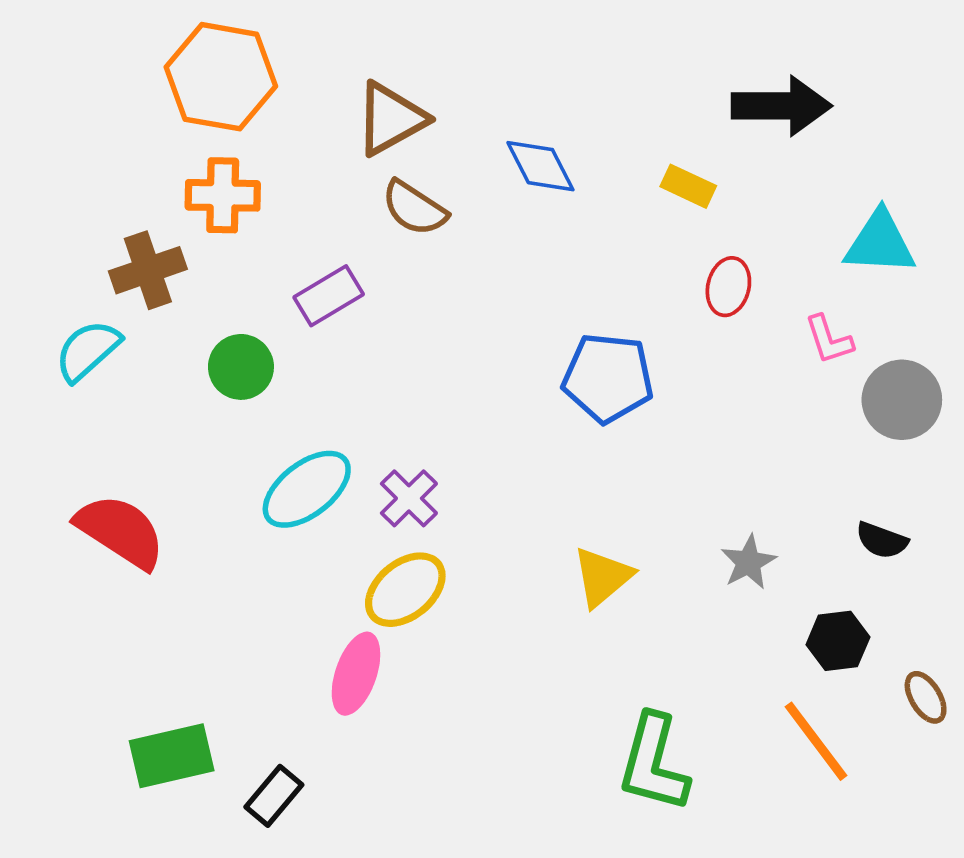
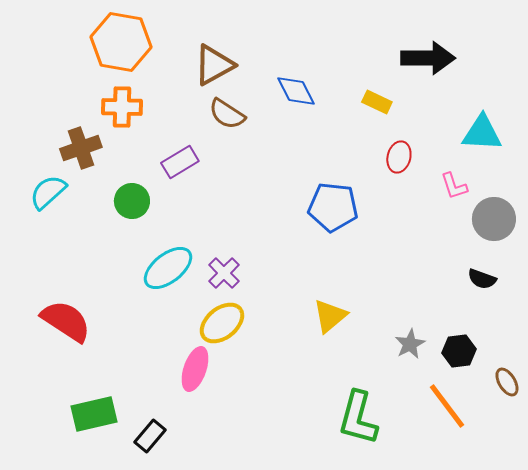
red semicircle: (120, 531) -> (66, 321), moved
black semicircle: (882, 540) -> (482, 279), moved
gray star: (749, 562) -> (410, 344), moved

